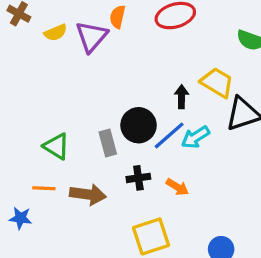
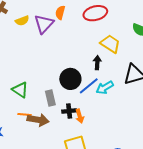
yellow trapezoid: (217, 83) -> (110, 44), moved
gray rectangle: (108, 143) -> (50, 98), moved
orange arrow: (177, 187) -> (80, 116), moved, turned 40
orange line: (44, 188) -> (25, 114), moved

